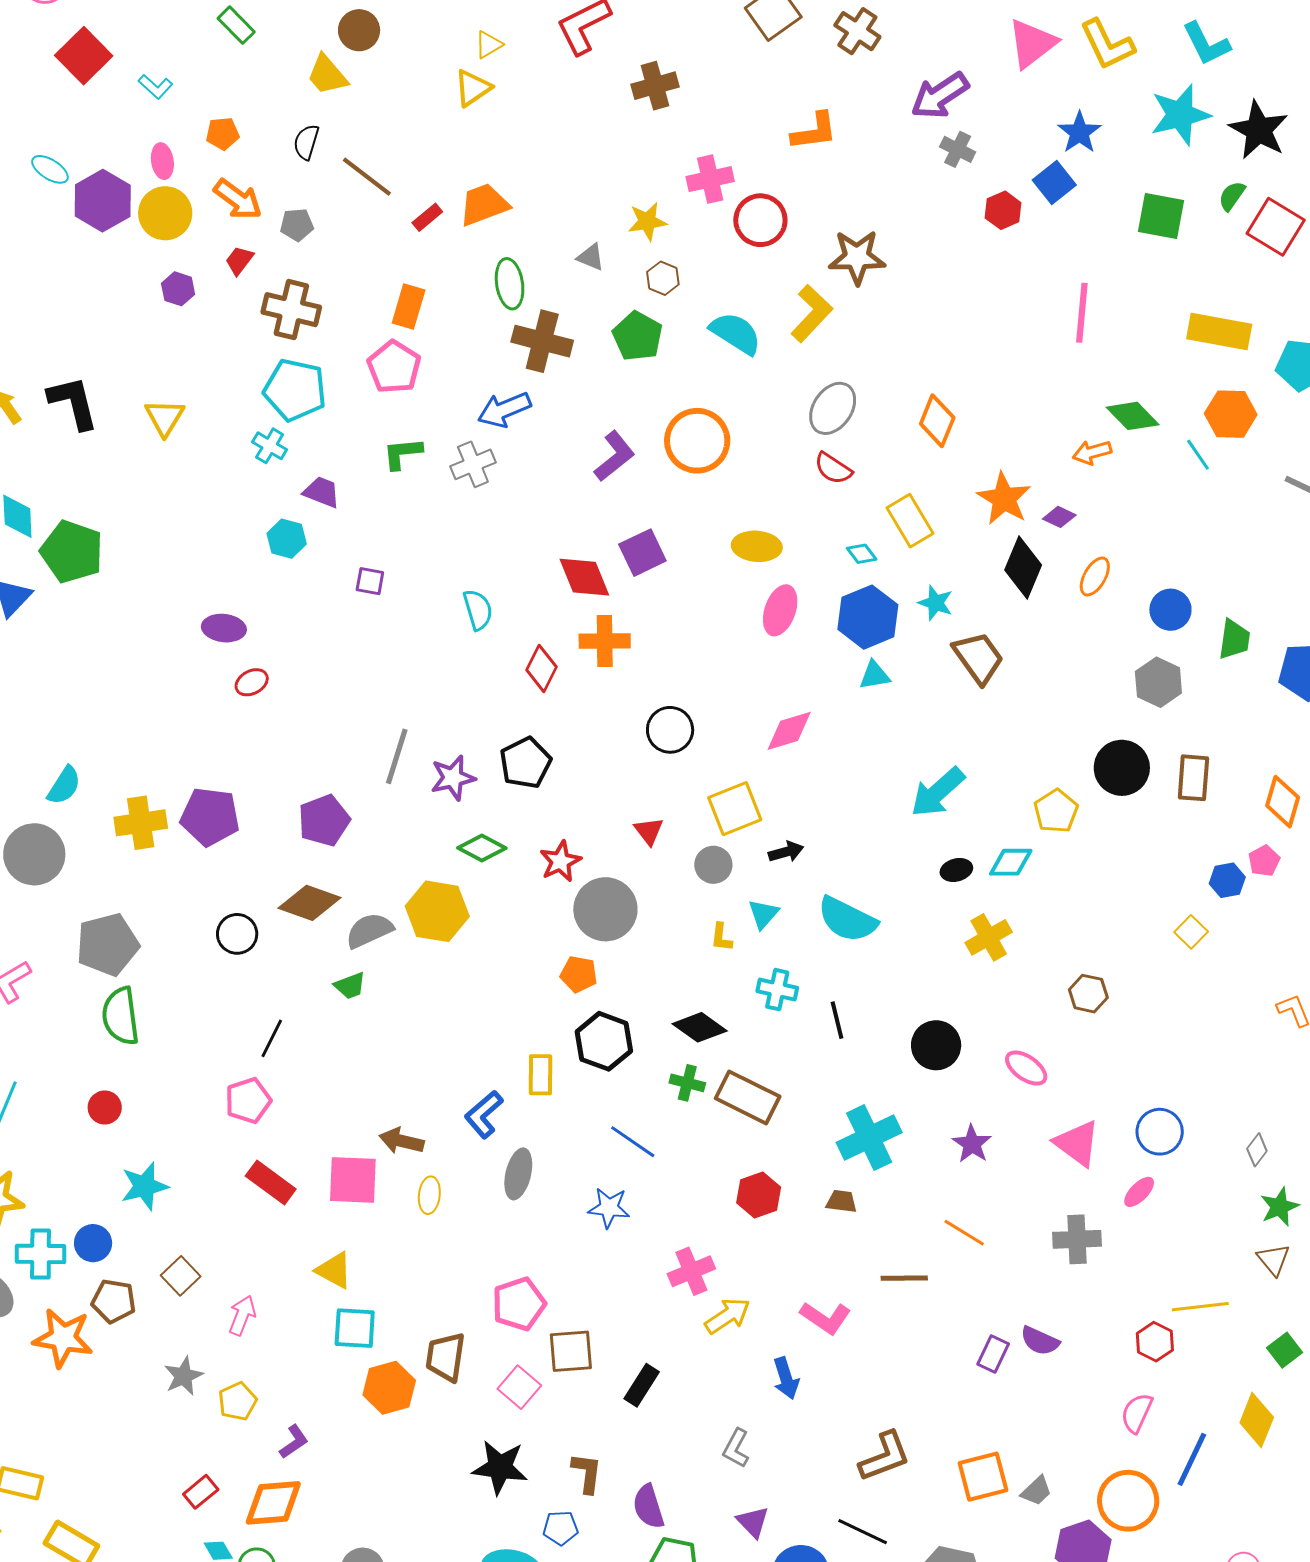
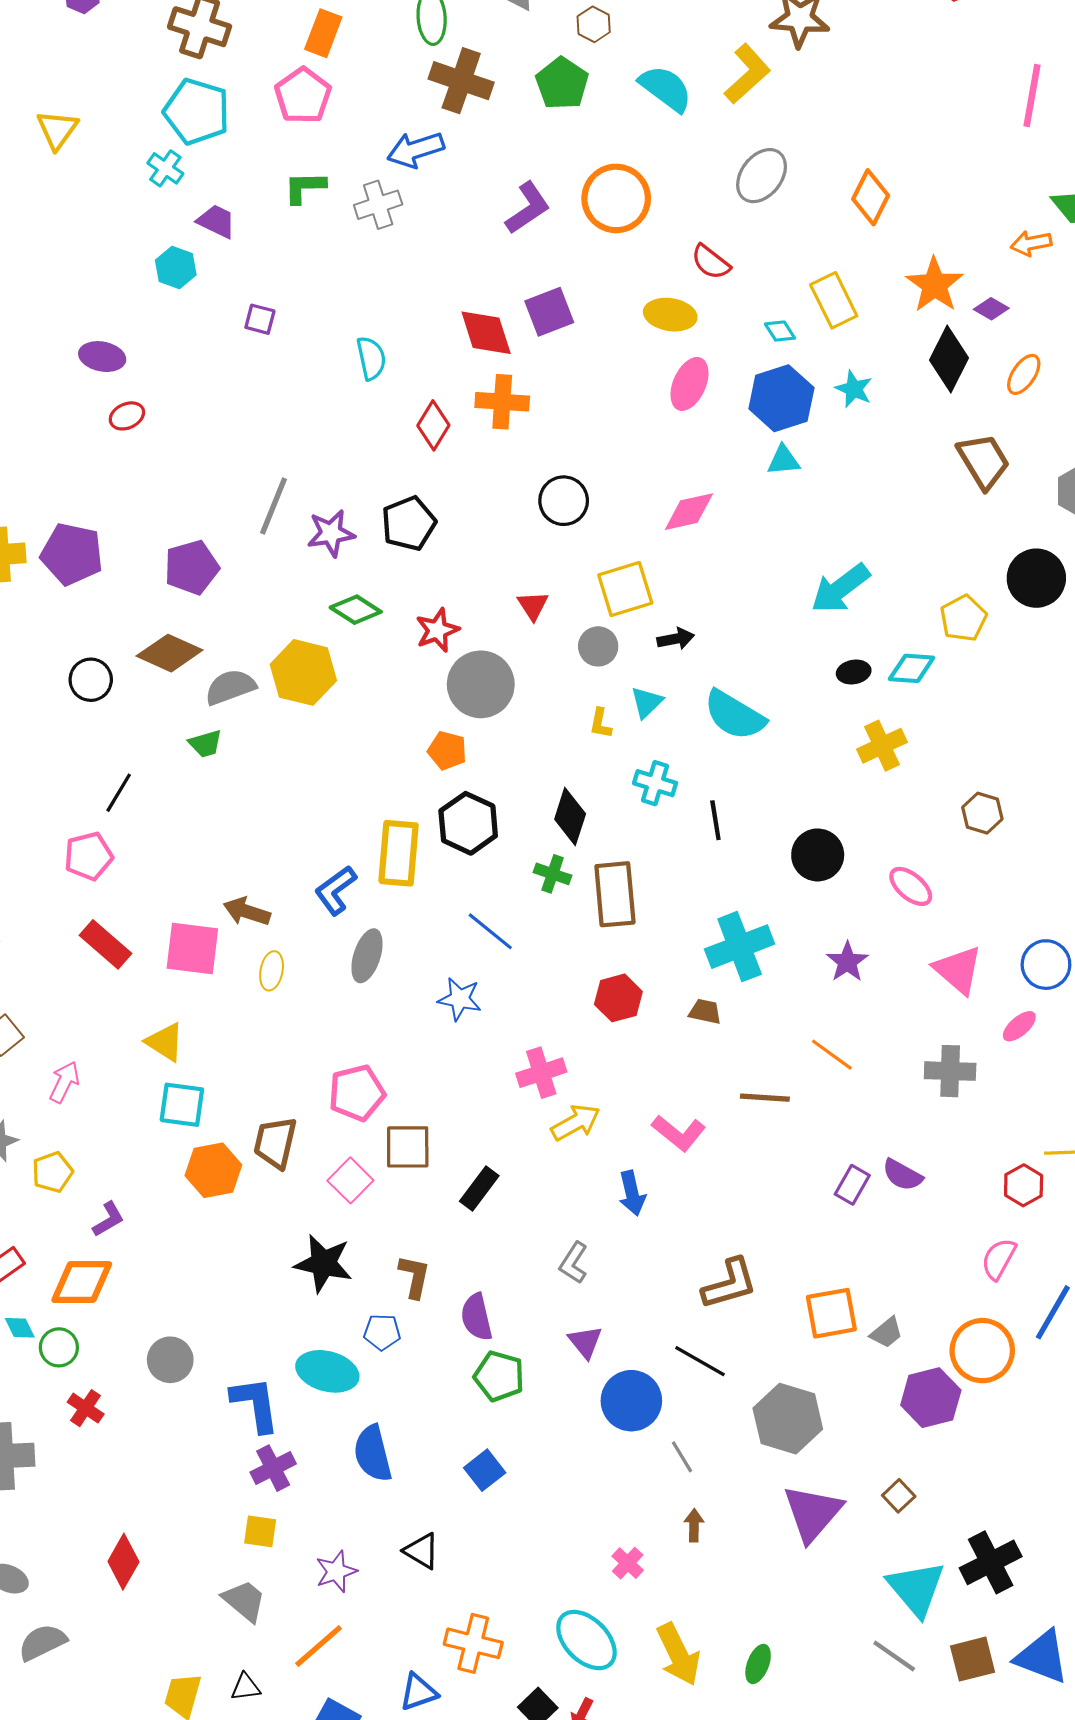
red semicircle: (833, 468) -> (711, 262), moved
brown trapezoid: (978, 658) -> (983, 461), moved
black diamond: (700, 1027) -> (570, 816), turned 68
yellow rectangle: (540, 1075) -> (399, 853), size x1.5
brown rectangle: (748, 1097) -> (615, 894), turned 54

